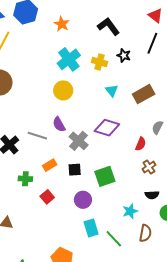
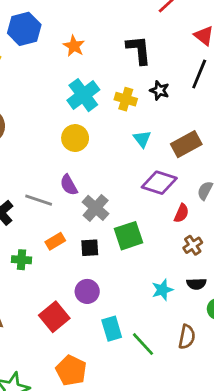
black L-shape: (109, 26) -> (139, 50), turned 30
purple diamond: (107, 128) -> (159, 183), moved
green square: (105, 176) -> (129, 236), moved
red square: (47, 197) -> (54, 317), moved, size x1.5
purple circle: (83, 200) -> (87, 291), moved
cyan star: (130, 211) -> (162, 290), moved

